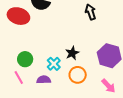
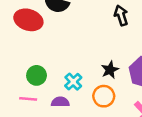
black star: (72, 53) -> (110, 70), moved
pink line: (19, 78) -> (28, 99), turned -56

